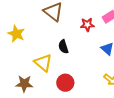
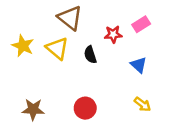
black semicircle: (63, 47) -> (90, 55), moved
yellow triangle: (43, 63) -> (57, 48), moved

